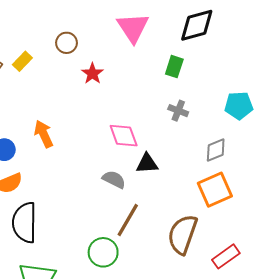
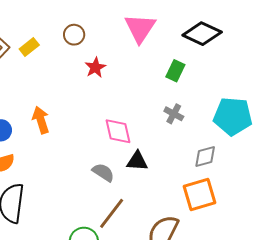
black diamond: (197, 25) -> (202, 34), turned 33
cyan pentagon: (239, 106) -> (233, 116), size x1.4

